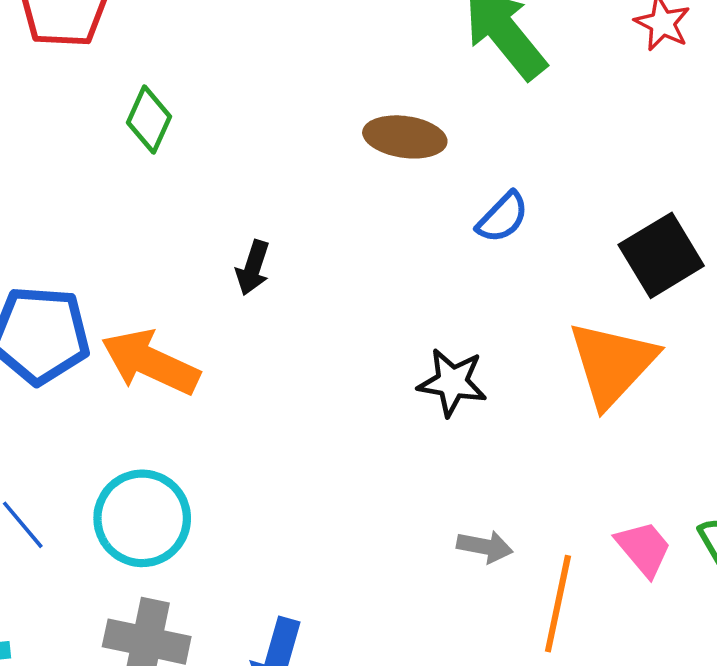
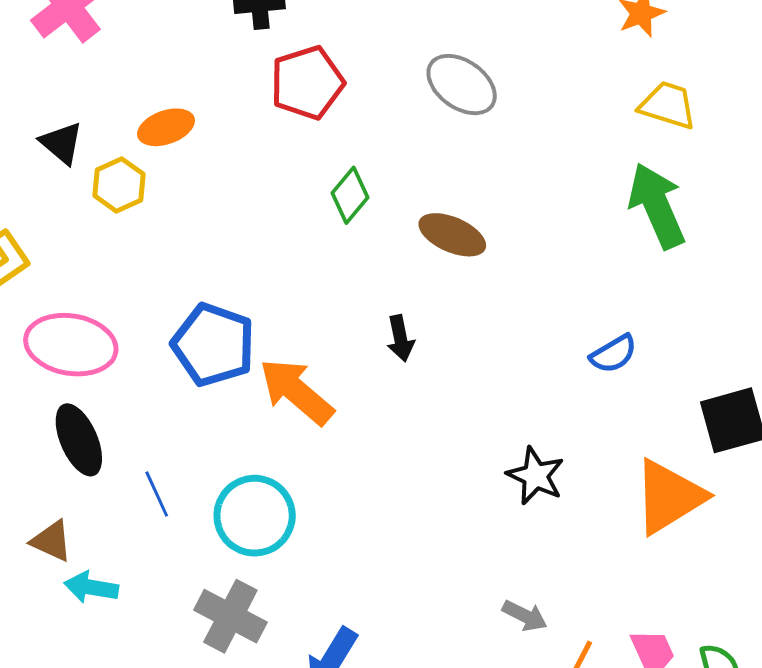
brown ellipse: (405, 137) -> (452, 235), moved
black arrow: (253, 268) -> (400, 338), turned -45

